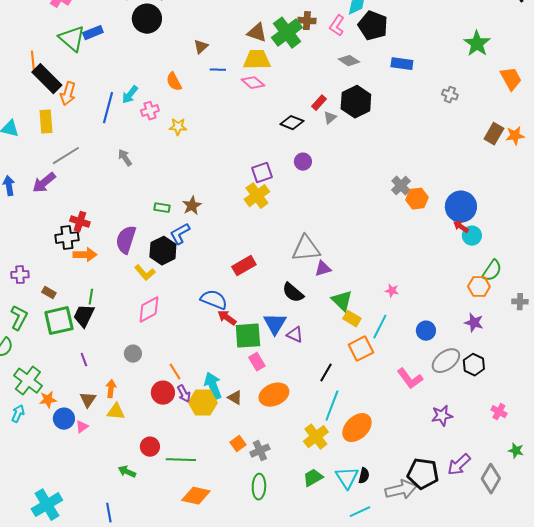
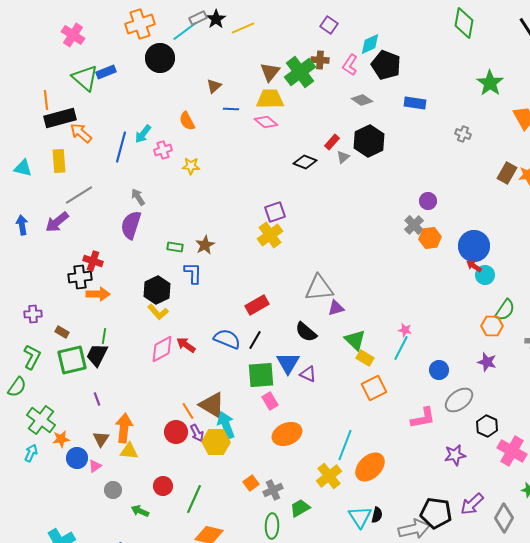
brown triangle: (257, 33) -> (270, 72), turned 50
black rectangle: (47, 79) -> (60, 118), turned -60
orange arrow: (68, 94) -> (81, 133), turned 115
purple circle: (303, 162) -> (428, 201), moved
blue L-shape: (180, 234) -> (193, 273), turned 120
purple semicircle: (126, 240) -> (131, 225), moved
black hexagon: (163, 251) -> (157, 290), moved
red arrow: (227, 318) -> (186, 345), moved
cyan line: (380, 327) -> (401, 348), moved
gray circle: (133, 354) -> (113, 490), moved
black hexagon: (474, 365) -> (487, 426), moved
black line: (326, 373) -> (255, 340), moved
pink L-shape: (410, 379) -> (423, 418), turned -64
orange arrow: (111, 389) -> (124, 428), size x1.6
brown triangle: (235, 398) -> (212, 405), moved, size x1.8
pink cross: (499, 412) -> (512, 451), size x1.8
green line: (181, 460) -> (194, 499), turned -68
green trapezoid: (313, 478) -> (300, 508), moved

